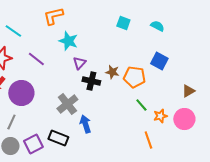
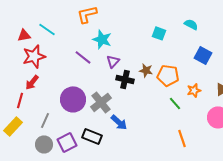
cyan square: (123, 23) -> (159, 33), moved
purple line: (36, 59) -> (83, 57), moved
blue square: (159, 61) -> (203, 55), moved
purple circle: (21, 93) -> (73, 99), moved
orange star: (160, 116) -> (194, 90), moved
blue arrow: (85, 124) -> (119, 122), turned 150

